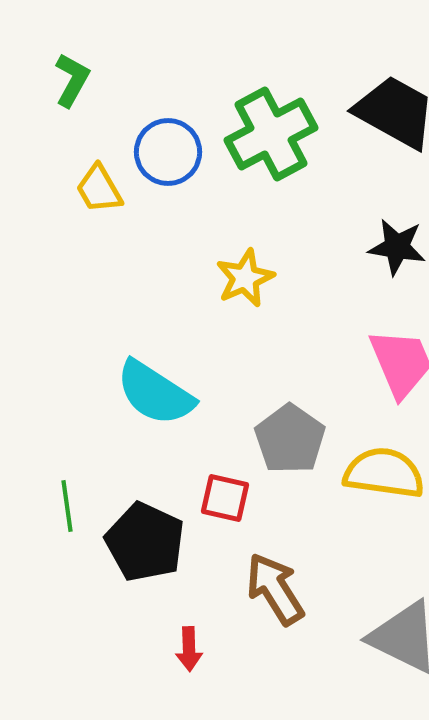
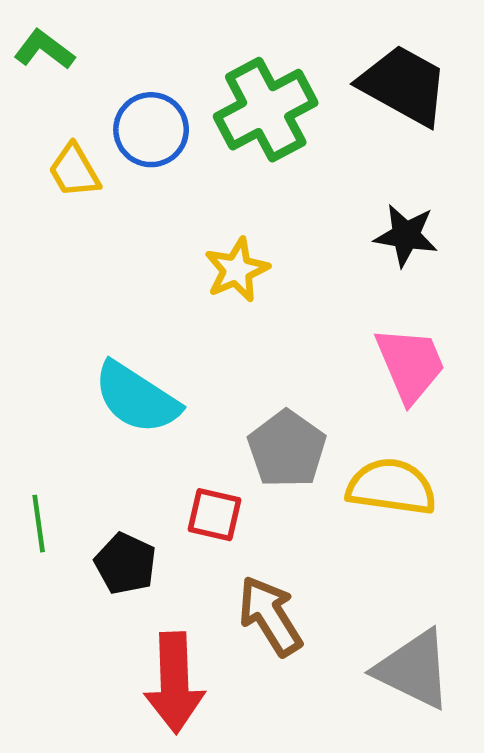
green L-shape: (72, 80) -> (44, 50), turned -82
black pentagon: (145, 542) -> (125, 564), size x0.7
red arrow: (189, 649) -> (174, 683), size x2.0

